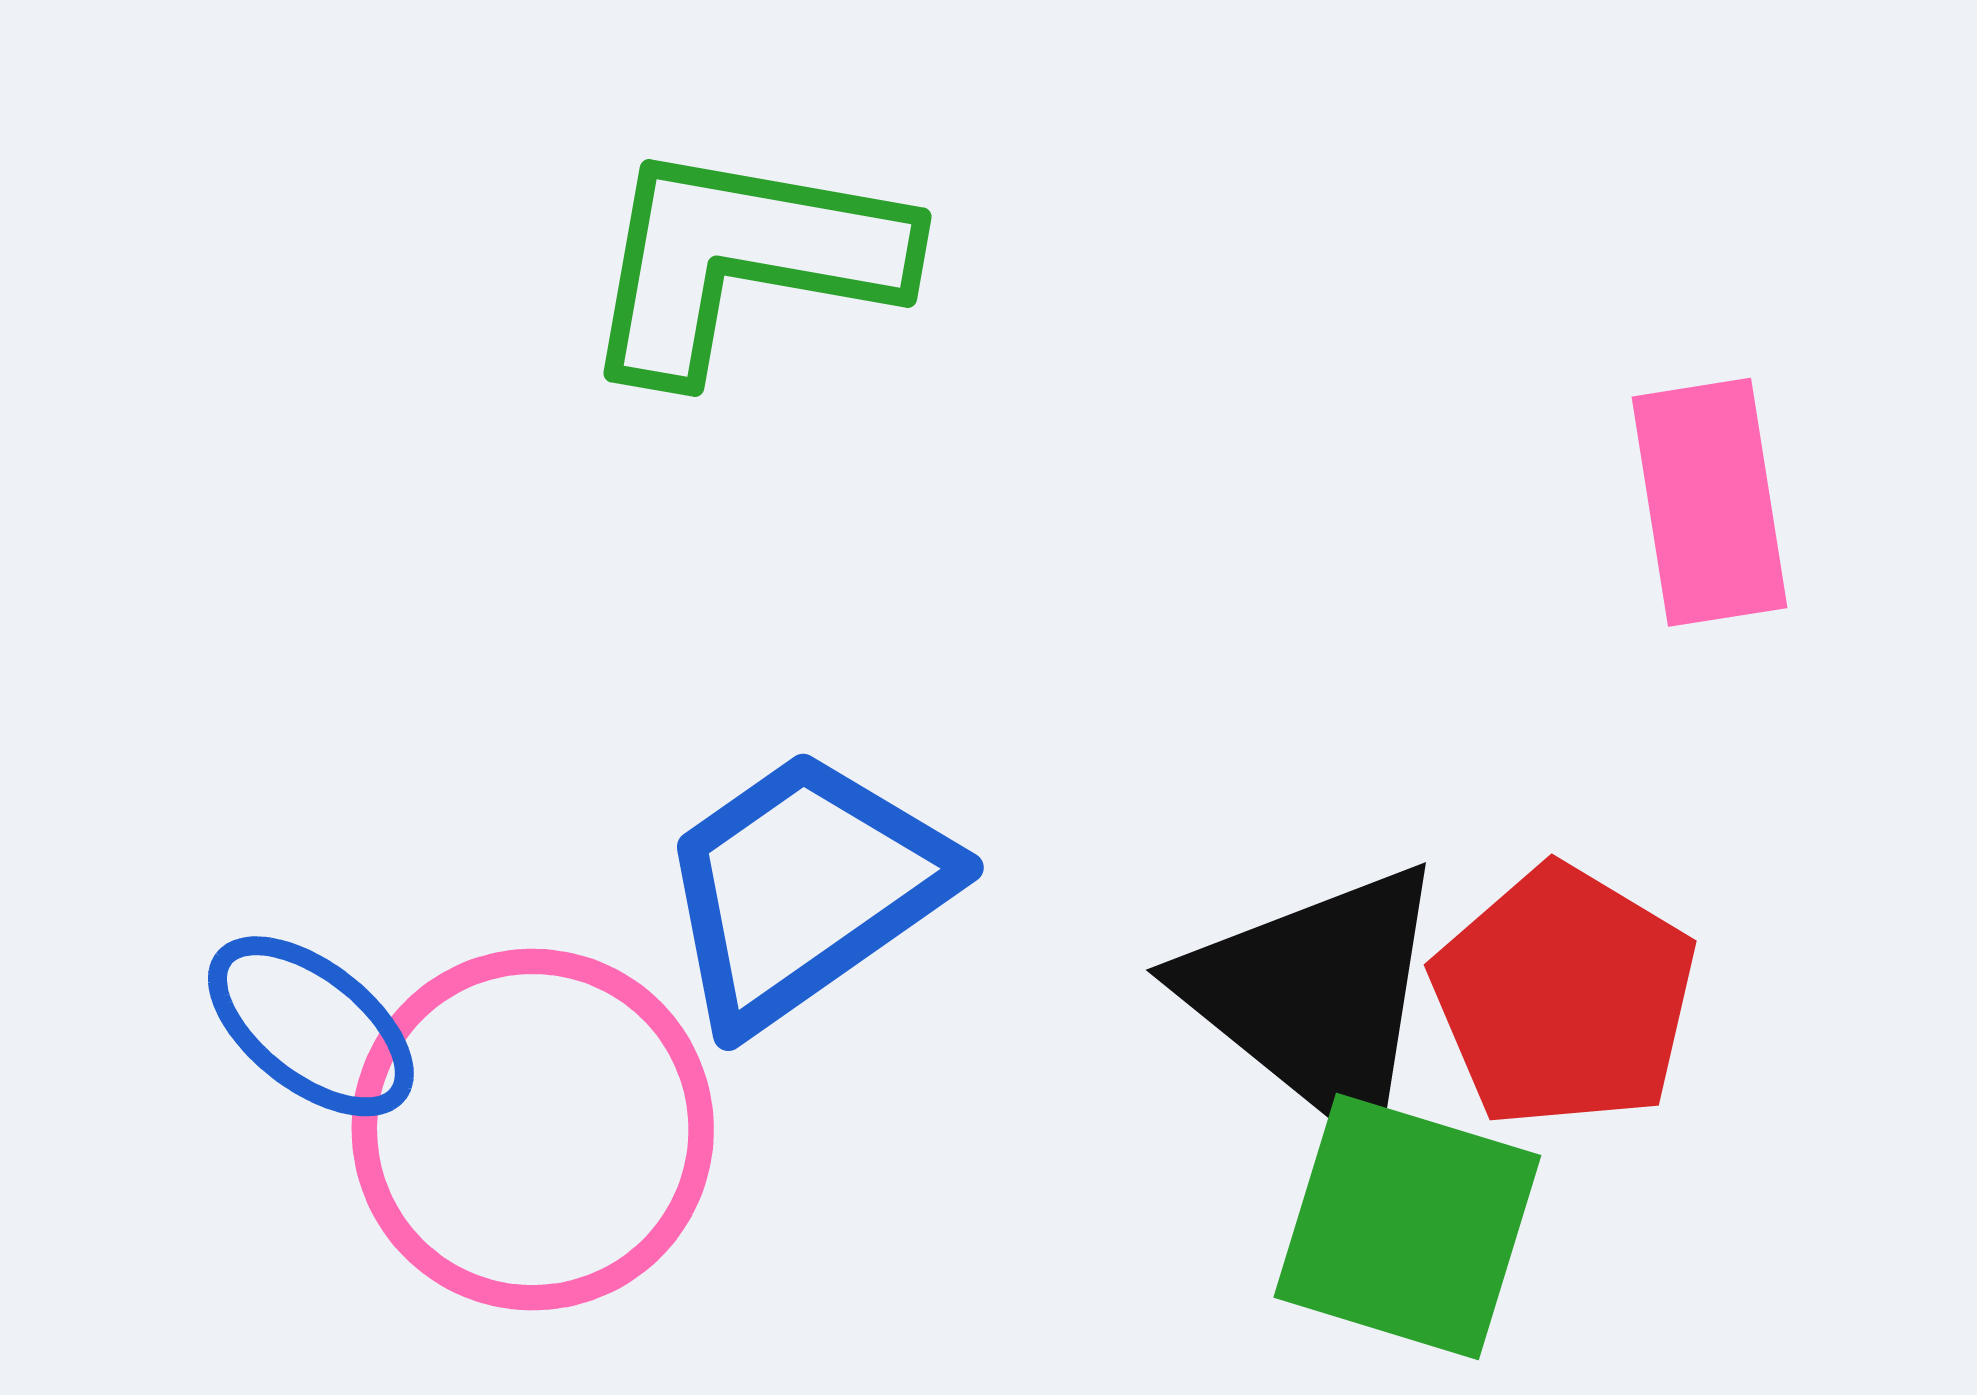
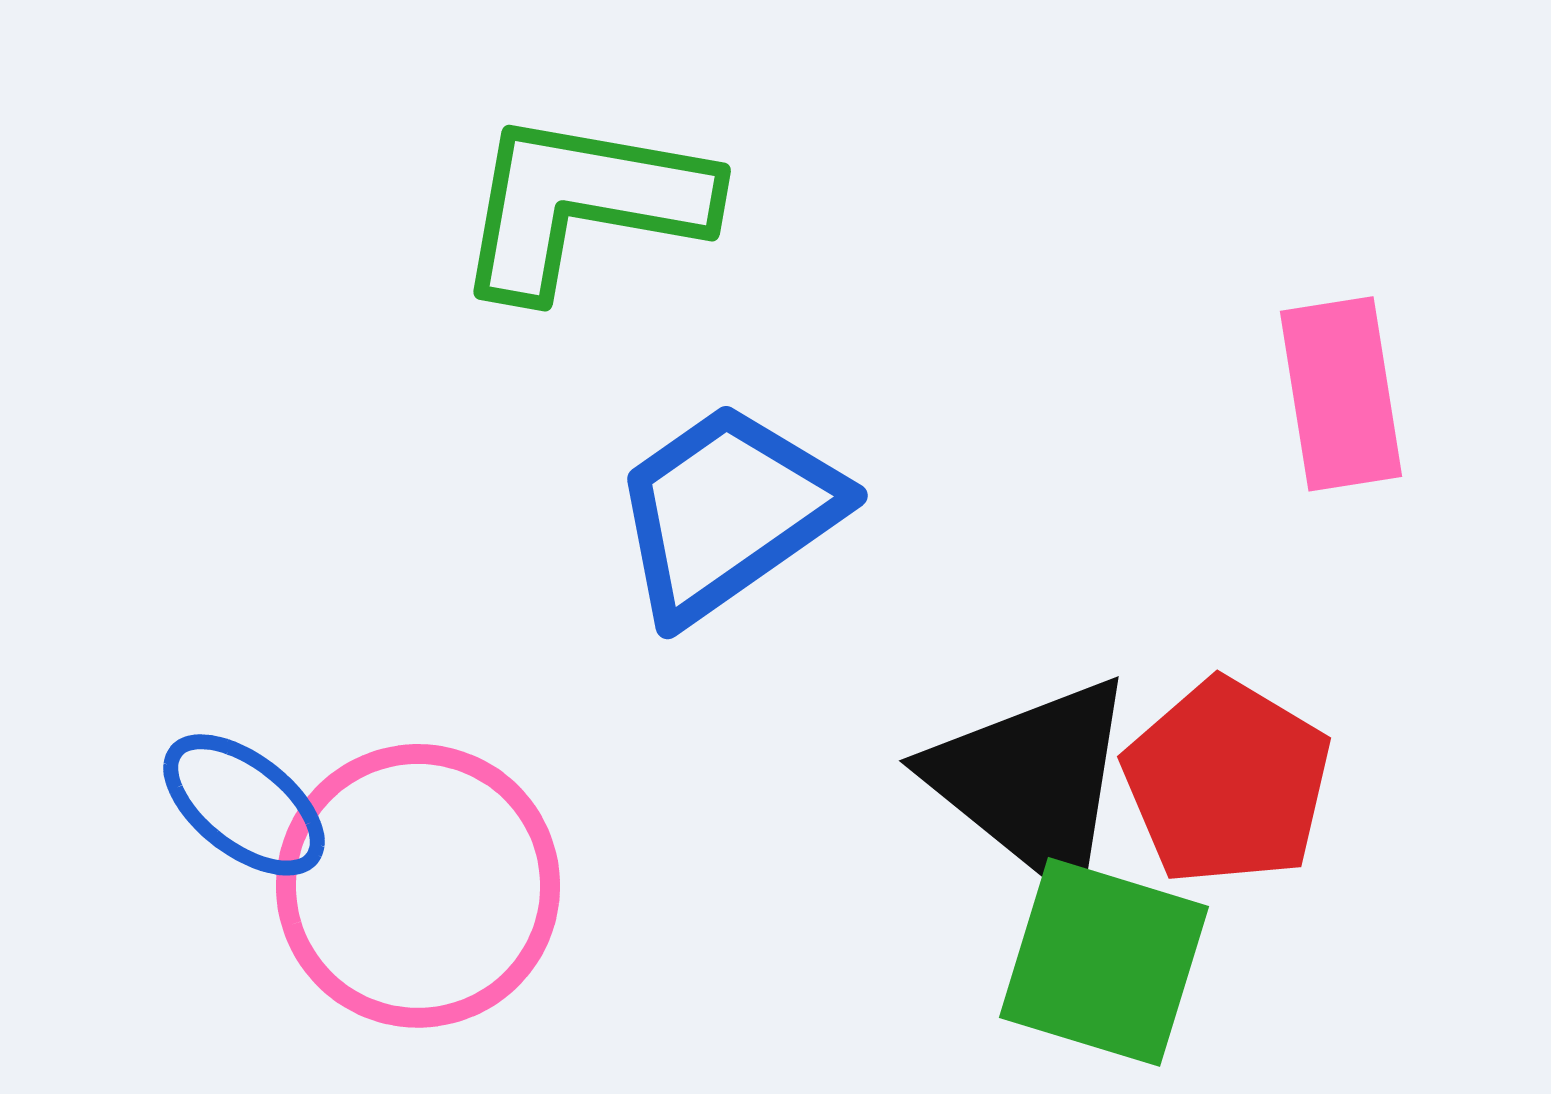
blue trapezoid: (804, 889) -> (727, 512), moved

